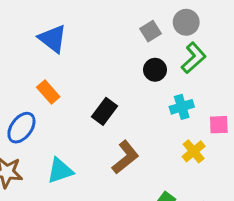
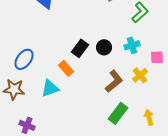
black circle: (155, 70) -> (104, 47), moved
orange rectangle: (48, 92) -> (66, 68), moved
brown L-shape: (125, 157) -> (114, 81), moved

